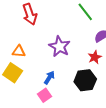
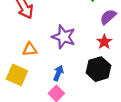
orange triangle: (19, 51) -> (30, 49), moved

